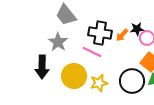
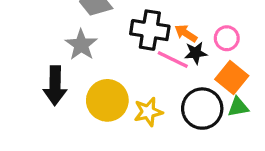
black star: (137, 29) -> (196, 53), moved
orange arrow: (122, 35) -> (186, 33), turned 80
pink line: (92, 52) -> (173, 59), moved

